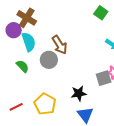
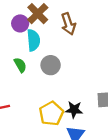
brown arrow: (60, 45) -> (68, 24), moved
yellow pentagon: (45, 104) -> (51, 113), moved

